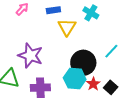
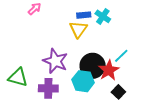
blue rectangle: (53, 10) -> (84, 15), moved
purple star: (30, 55) -> (55, 61), moved
red star: (93, 84) -> (109, 70), moved, size x1.5

